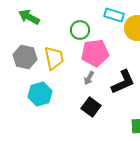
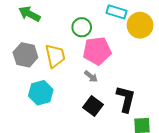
gray arrow: (89, 78) -> (91, 76), turned -80
black L-shape: (123, 82) -> (126, 99), moved, turned -52

